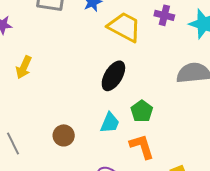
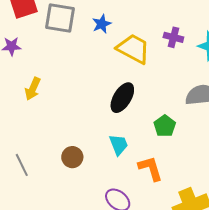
green pentagon: (142, 111) -> (165, 126), moved
cyan trapezoid: (110, 123) -> (119, 145), turned -45

